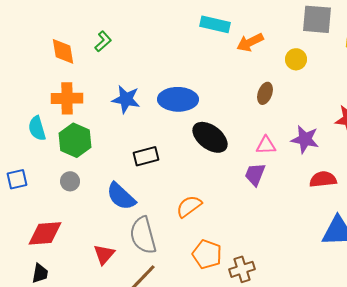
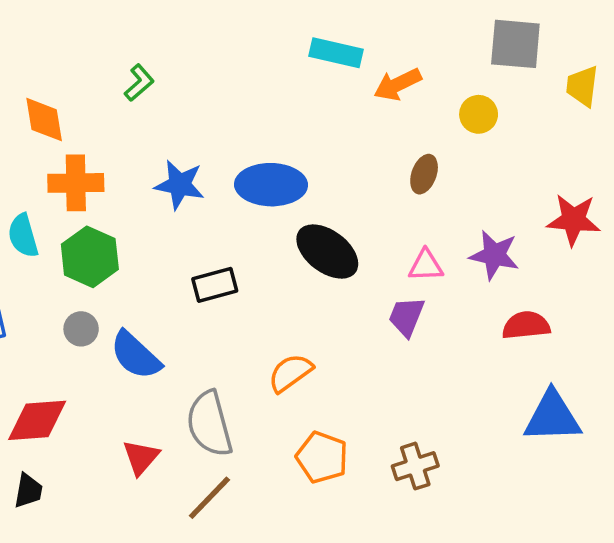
orange diamond: (63, 51) -> (44, 120), moved
blue semicircle: (121, 196) -> (136, 355), moved
brown cross: (242, 269) -> (415, 466), moved

